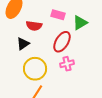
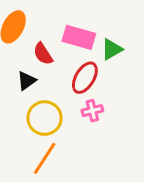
pink rectangle: (58, 15) -> (79, 37), size x1.5
red semicircle: (34, 26) -> (43, 54), turned 49

